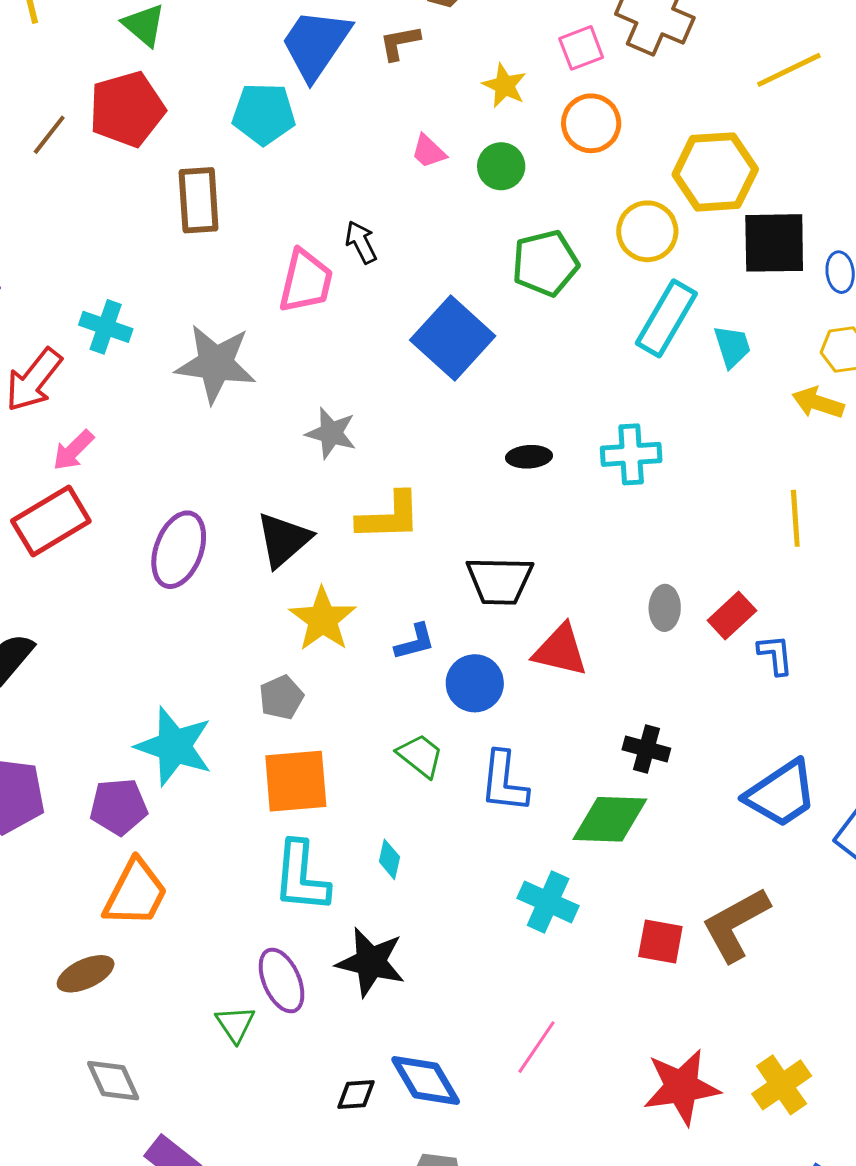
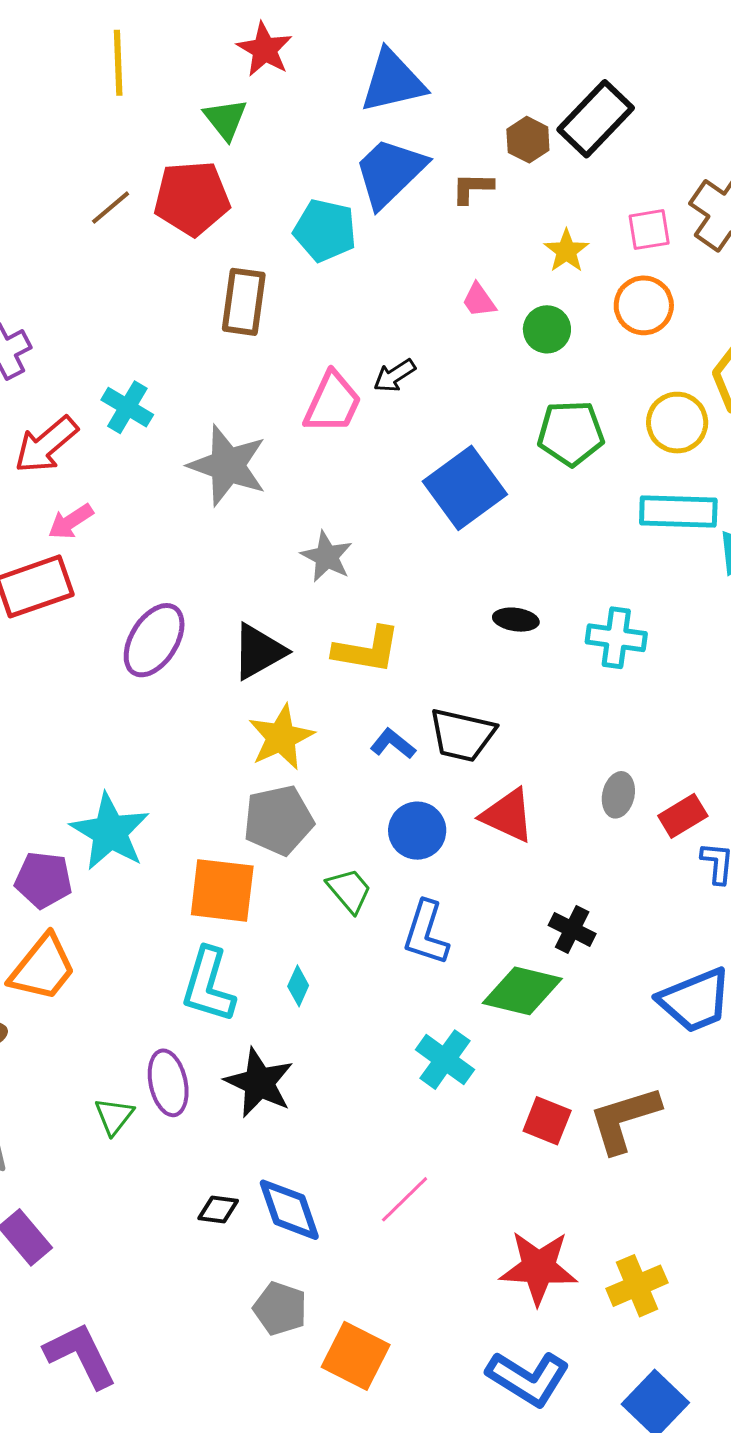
black arrow: (361, 242) -> (394, 376), turned -108
cyan rectangle: (666, 318) -> (678, 512), turned 50
blue L-shape: (415, 642) -> (393, 744), moved, turned -138
gray pentagon: (281, 697) -> (278, 820), moved, size x1.6

